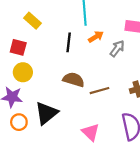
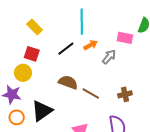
black line: (69, 42) -> (66, 49), turned 42
red square: (18, 47) -> (32, 54), moved
brown line: (99, 91) -> (91, 94), turned 42

